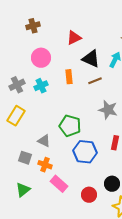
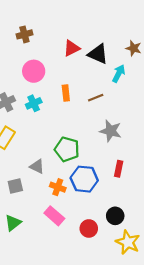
black triangle: (91, 59) -> (98, 54), moved
gray square: (25, 158) -> (15, 186), turned -32
orange cross: (45, 165) -> (58, 187), moved

